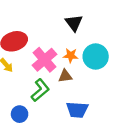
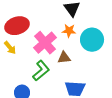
orange star: (71, 55) -> (69, 31), moved

